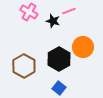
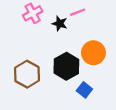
pink cross: (29, 12) -> (33, 13), turned 30
blue square: (59, 88) -> (84, 90), moved

